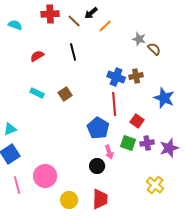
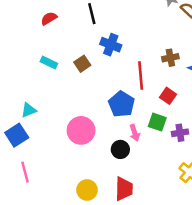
brown cross: (136, 76) -> (170, 58), moved
blue cross: (116, 77) -> (111, 45), moved
cyan triangle: (10, 129) -> (29, 110), moved
purple cross: (147, 143) -> (180, 133), moved
pink circle: (45, 176) -> (81, 130), moved

